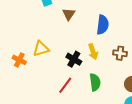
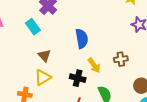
brown triangle: (69, 14) -> (44, 56), moved
blue semicircle: (103, 25) -> (82, 39), moved

